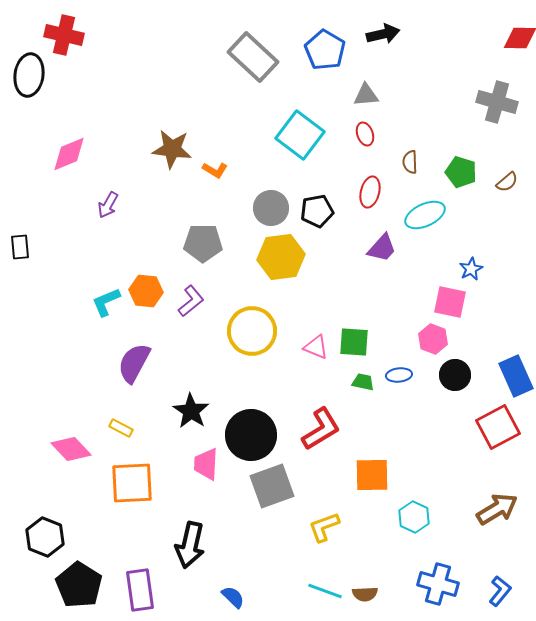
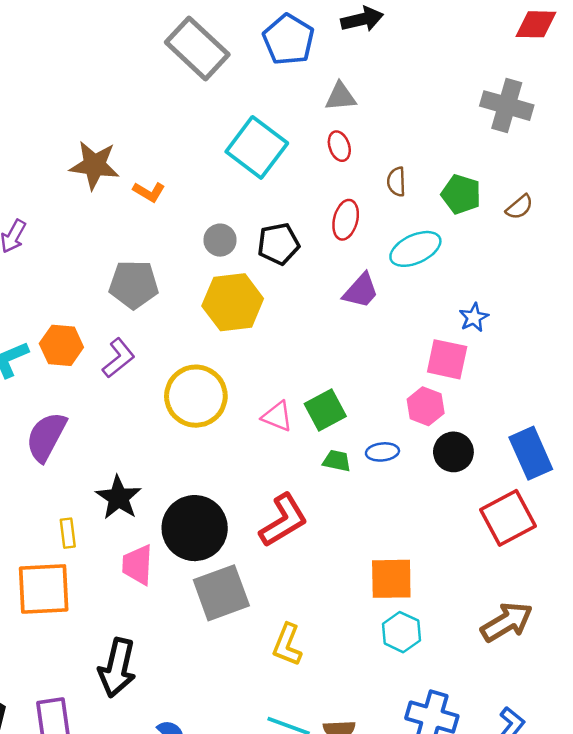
gray circle: (271, 208) -> (220, 240), size x0.7
green square: (354, 342) -> (325, 410), turned -32
yellow rectangle: (121, 428) -> (68, 533), moved, turned 55
orange square: (372, 475) -> (391, 579), moved
yellow L-shape: (324, 527) -> (287, 645), turned -48

